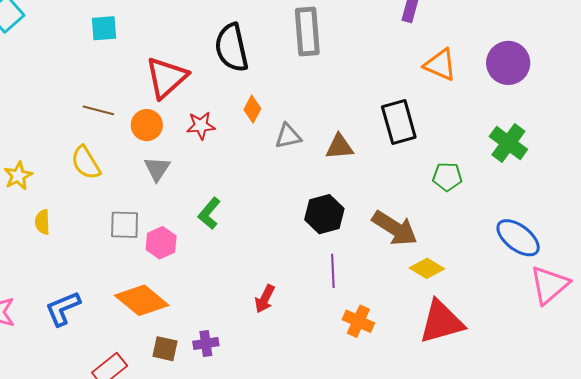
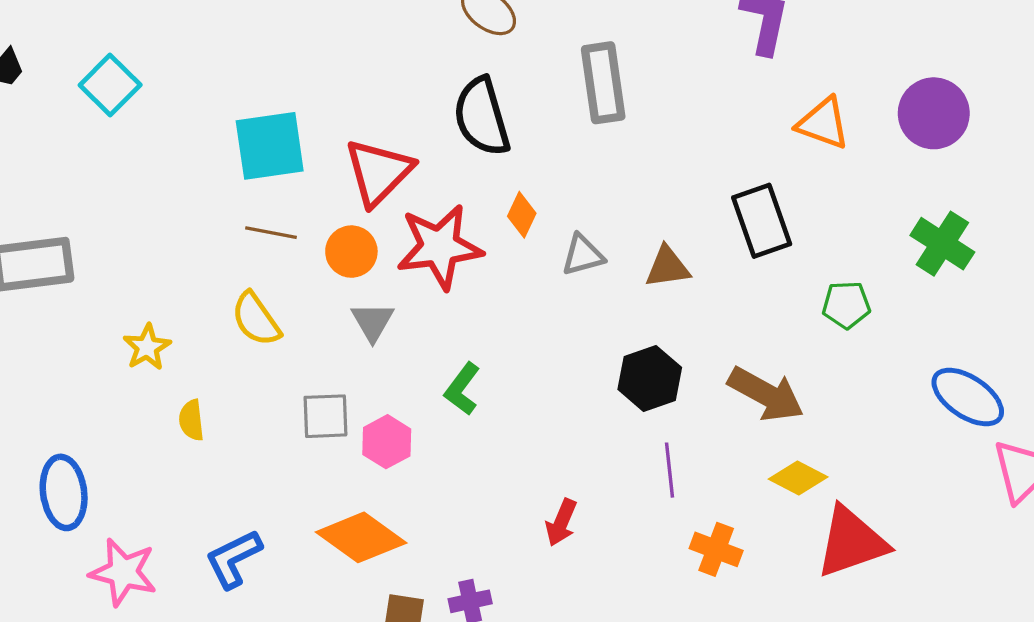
cyan square: (104, 28) -> (270, 146), moved, size x1.6
red star: (201, 126) -> (439, 247), size x1.8
yellow diamond: (427, 268) -> (798, 478), moved

